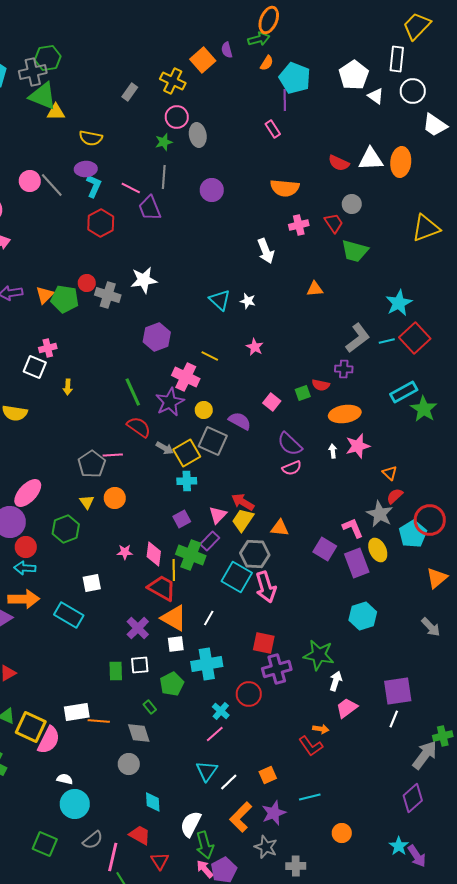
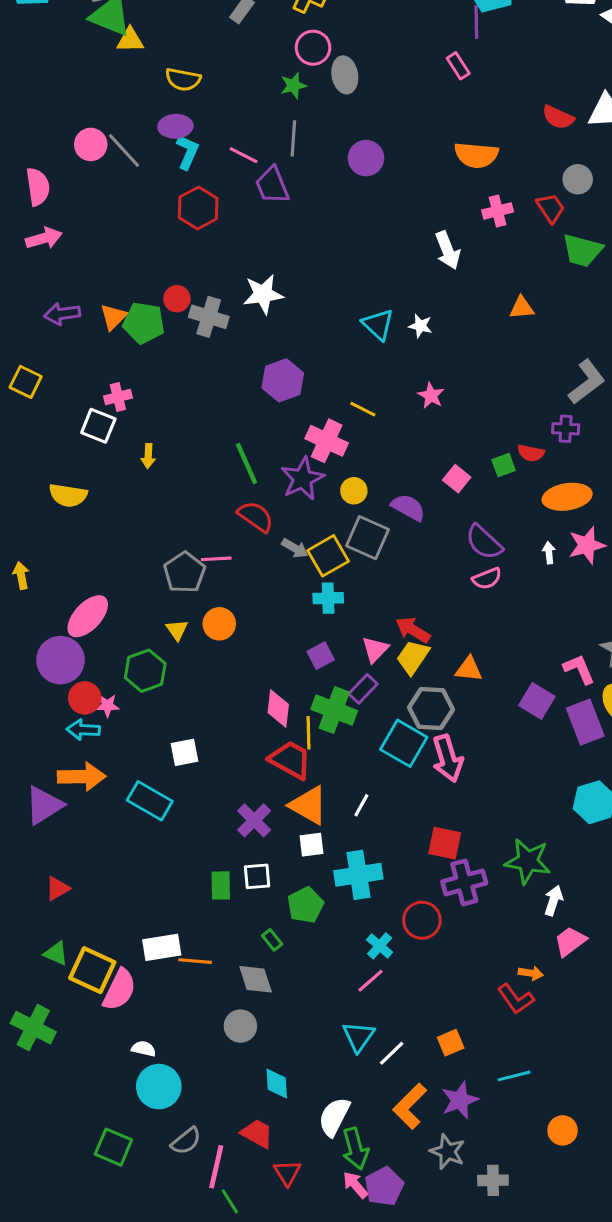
pink star: (125, 552) -> (107, 705), moved

